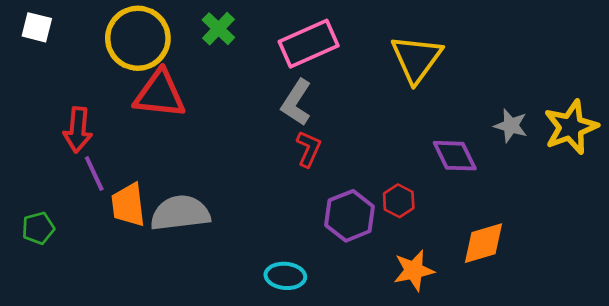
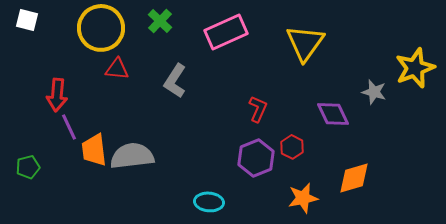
red triangle: (160, 94) -> (117, 69), size x0.6
gray L-shape: (296, 102) -> (175, 81), moved
yellow star: (571, 127) -> (415, 68), moved
red L-shape: (309, 149) -> (258, 109), moved

